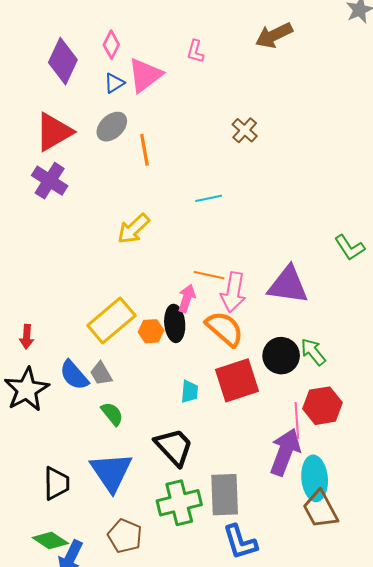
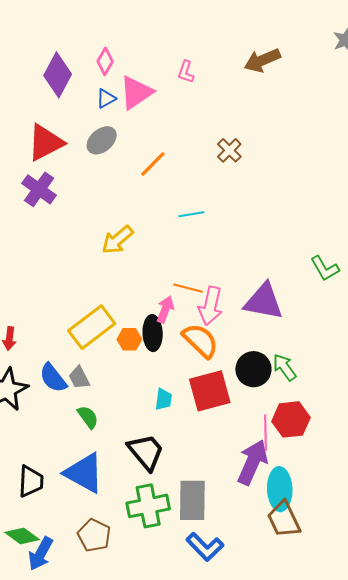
orange line: (144, 150) -> (153, 164), moved, turned 52
blue triangle: (111, 472) -> (84, 473), turned -30
blue L-shape: (240, 542) -> (205, 547), turned -30

